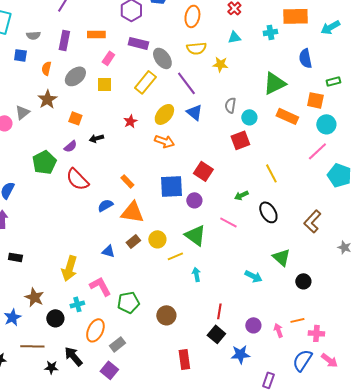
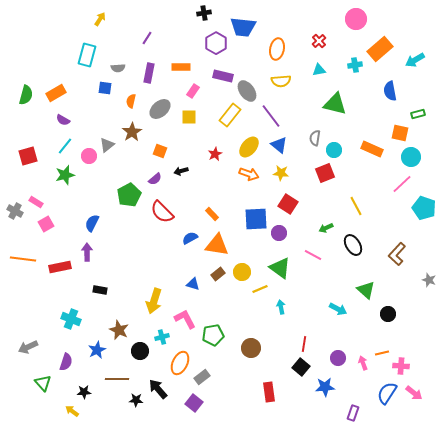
orange rectangle: (295, 16) -> (380, 49), turned -40
yellow star: (220, 64) -> (281, 173), moved
green triangle: (274, 83) -> (335, 104), moved, turned 40

